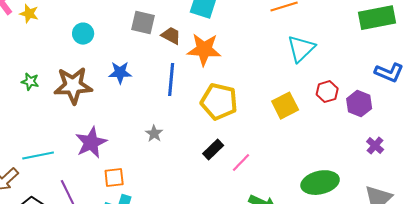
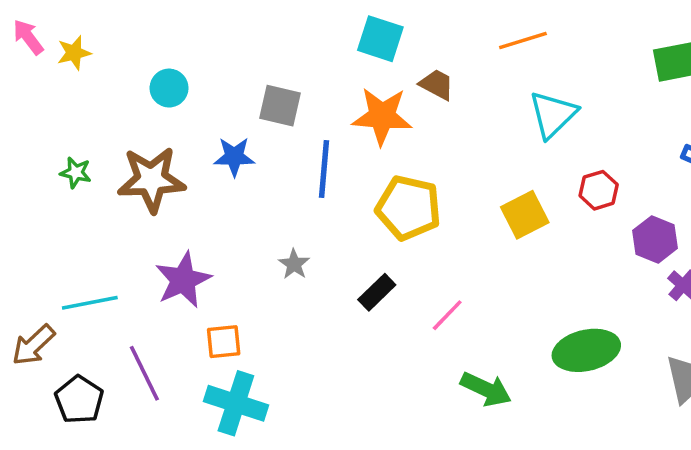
yellow star: (29, 14) -> (74, 53), turned -30
gray square: (143, 23) -> (280, 106), moved
brown trapezoid: (171, 36) -> (437, 85), moved
purple hexagon: (359, 104) -> (655, 239), moved
black rectangle: (213, 150) -> (377, 292), moved

